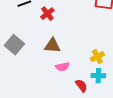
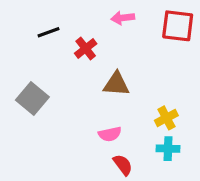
brown triangle: (52, 46) -> (116, 84), moved
red semicircle: (81, 86) -> (123, 165), moved

